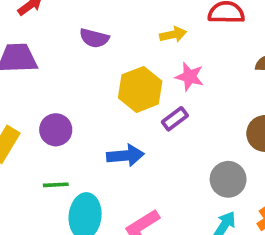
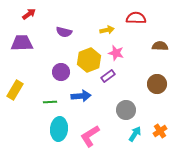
purple circle: (56, 130) -> (61, 72), moved
gray circle: (228, 179) -> (126, 110), moved
green line: (56, 185) -> (50, 102), moved

